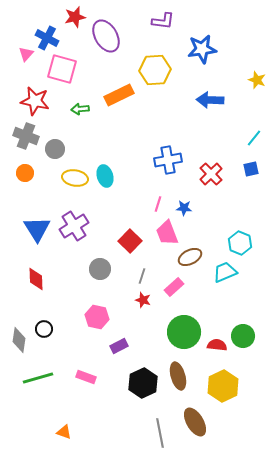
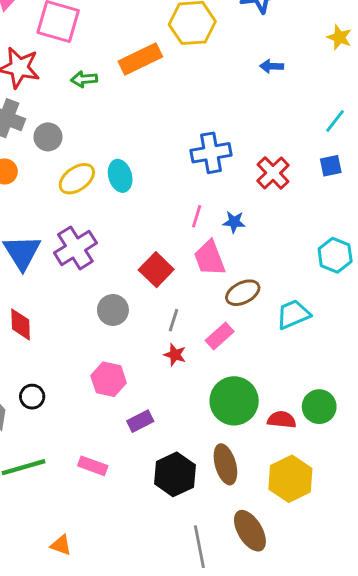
blue arrow: (210, 100) -> (272, 66), size x0.6
yellow ellipse: (75, 178) -> (77, 179), turned -45
cyan hexagon: (240, 243) -> (335, 255), moved

